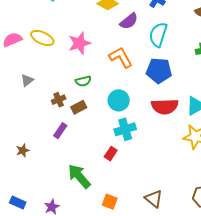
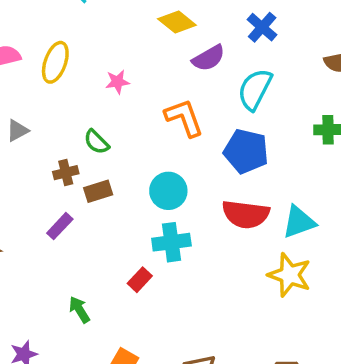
yellow ellipse: (42, 38) -> (55, 62), turned 75
pink star: (79, 43) -> (117, 82), size x0.6
green semicircle: (83, 81) -> (96, 142), moved, turned 49
green arrow: (79, 176) -> (79, 310), size x0.6

